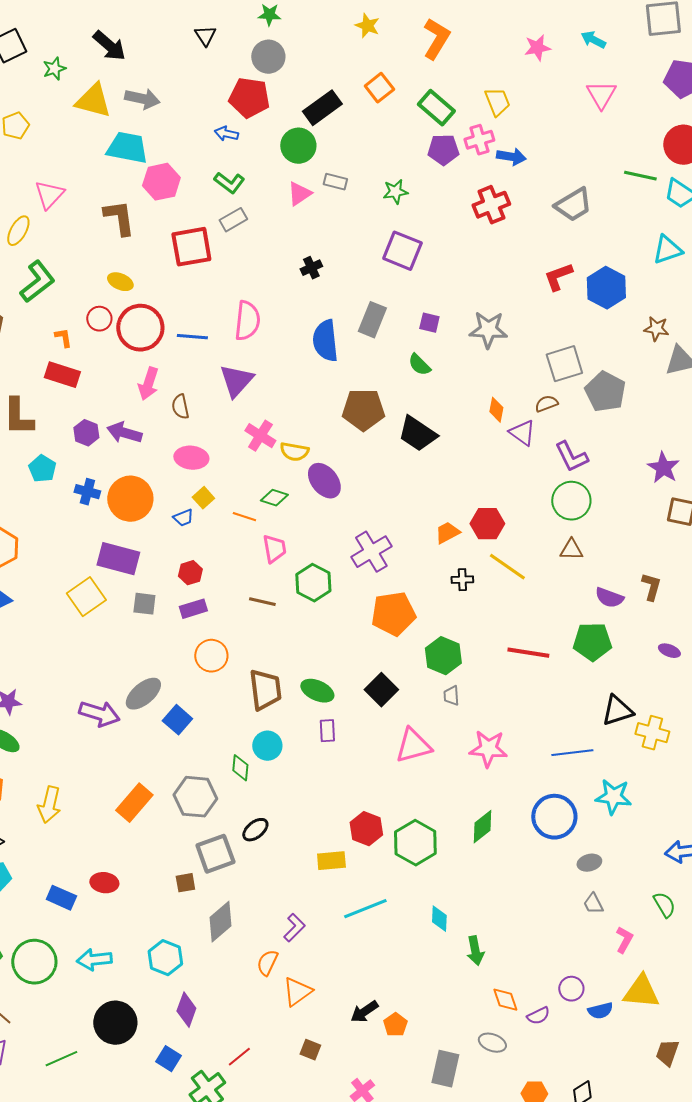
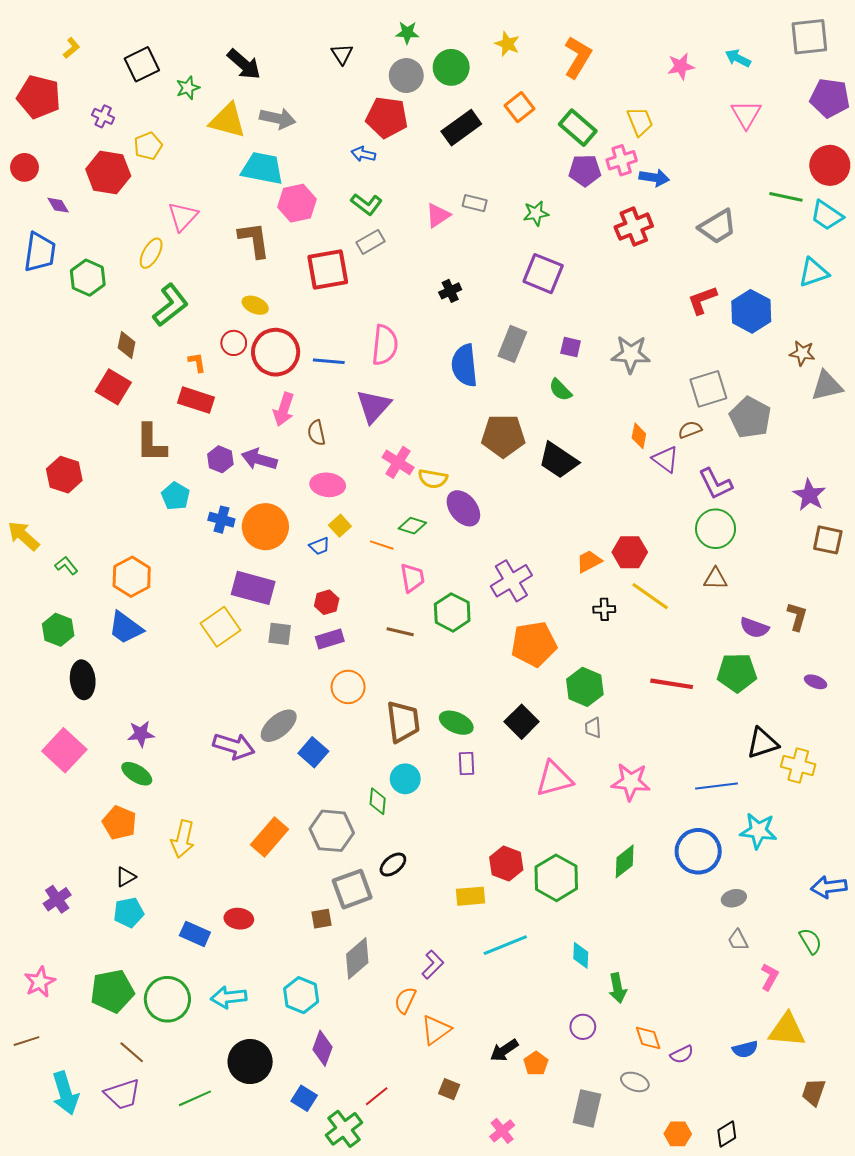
green circle: (298, 146) -> (451, 67), moved
purple circle: (571, 989) -> (583, 1027), moved

